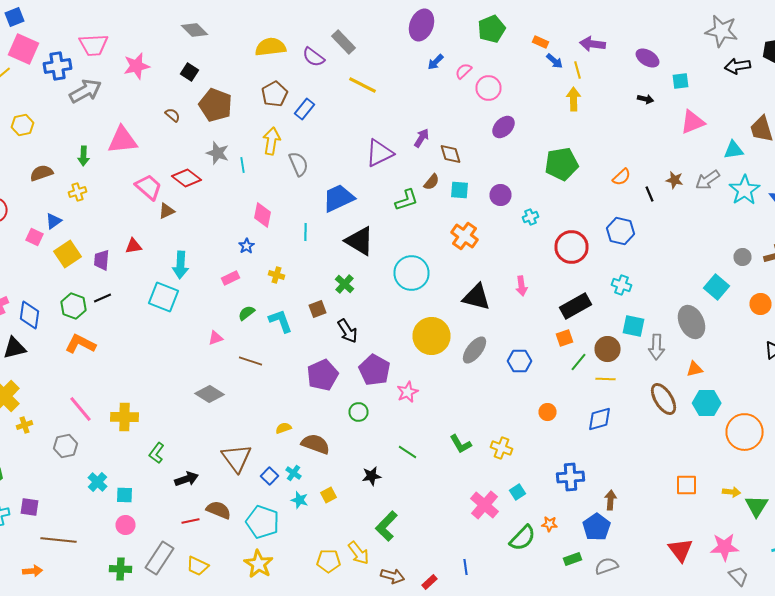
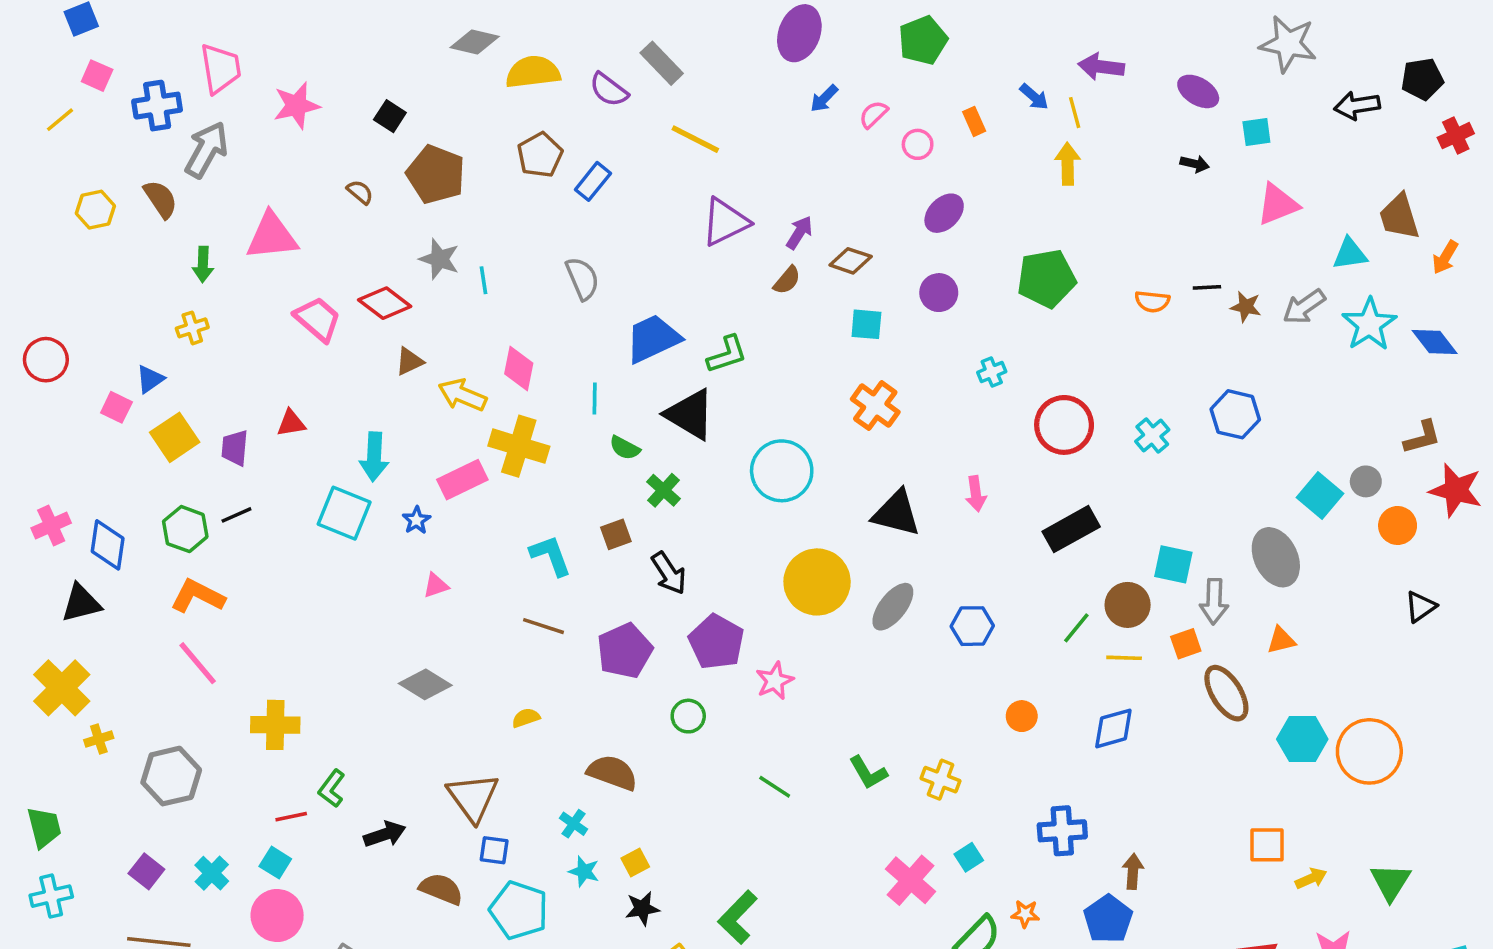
gray diamond: (194, 30) -> (475, 42), moved, turned -32
gray star: (722, 31) -> (1288, 44), moved
orange rectangle: (540, 42) -> (974, 121), moved, turned 42
pink trapezoid: (94, 45) -> (221, 68), turned -96
pink square: (24, 49) -> (97, 76), size x0.6
pink circle: (488, 88) -> (918, 144), size x0.7
gray arrow: (86, 91) -> (206, 150), turned -32
yellow arrow: (272, 141) -> (462, 395), moved, turned -76
purple triangle: (380, 153) -> (725, 222), moved
brown diamond: (450, 154) -> (851, 261), turned -55
brown semicircle: (42, 173) -> (161, 199), moved, turned 75
orange semicircle: (622, 177) -> (1152, 301), turned 48
brown semicircle: (432, 182) -> (787, 280), moved
black line: (650, 194) -> (1207, 287), moved, turned -70
purple circle: (500, 195) -> (939, 293), moved
green L-shape: (406, 200) -> (727, 354), moved
brown triangle: (166, 211) -> (409, 361), moved
blue hexagon: (620, 231) -> (1235, 414), moved
blue star: (246, 246) -> (416, 520), moved
gray circle: (742, 257) -> (1366, 481), moved
yellow cross: (276, 275) -> (519, 446), moved, size x2.0
pink rectangle: (230, 278) -> (462, 480), size x1.5
cyan cross: (622, 285) -> (1152, 436), moved, turned 30
green semicircle: (246, 313) -> (625, 448), moved, turned -114
orange square: (564, 338) -> (1186, 644), moved
brown line: (250, 361) -> (544, 626), moved
cyan hexagon: (706, 403) -> (1302, 739), moved
pink line: (80, 409) -> (198, 663), moved
yellow semicircle: (284, 428) -> (526, 718), moved
gray hexagon: (66, 446) -> (171, 776), size x1.4
blue square: (270, 476) -> (494, 850), moved, turned -36
black star: (372, 476) -> (642, 908), moved
cyan cross: (98, 482) -> (212, 873), moved
yellow arrow: (732, 492) -> (1311, 878), moved, turned -30
cyan square: (124, 495) -> (275, 863), turned 30
purple square: (30, 507) -> (146, 871), moved, turned 30
red line: (190, 521) -> (291, 817), moved
pink circle: (126, 525) -> (277, 915), size x1.5

